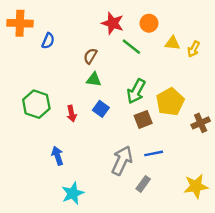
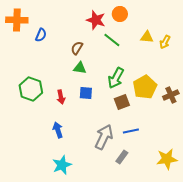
orange circle: (149, 23) -> (120, 14), moved
blue square: (101, 109) -> (86, 93), turned -32
brown cross: (201, 123) -> (171, 95), moved
blue arrow: (57, 156) -> (58, 130), moved

